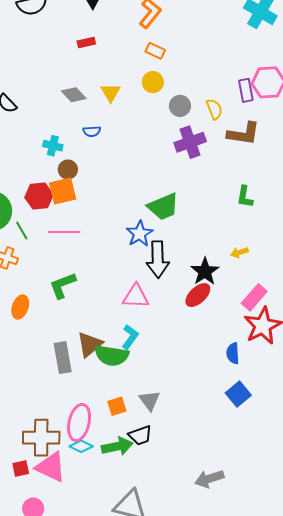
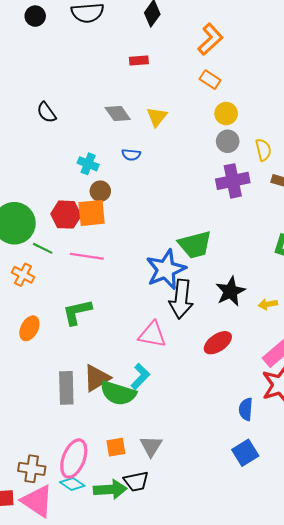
yellow circle: (153, 82) -> (226, 114), moved
green line: (22, 231) -> (43, 248), turned -42
blue star: (139, 234) -> (166, 269), size x1.4
black star: (205, 271) -> (230, 291), moved
brown cross: (41, 438) -> (32, 469), size x0.7

